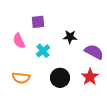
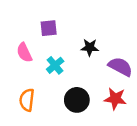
red star: (90, 77) -> (115, 99), turned -30
orange semicircle: (21, 78) -> (27, 100), turned 90

